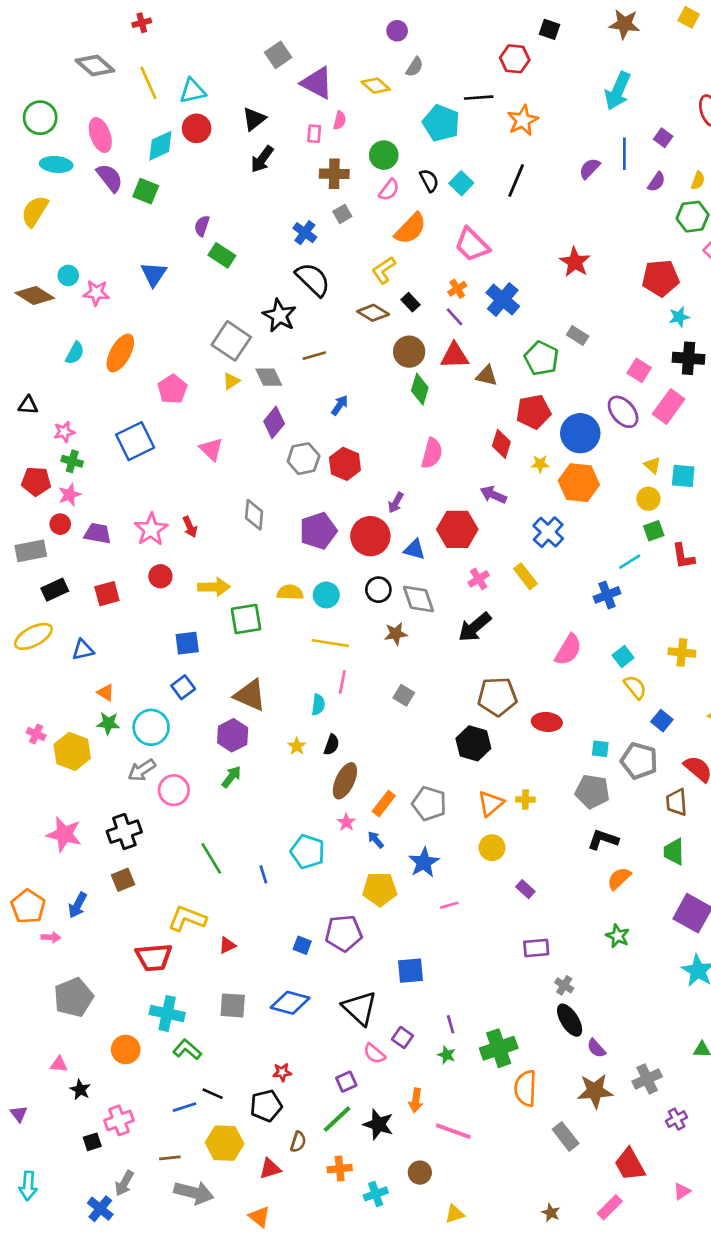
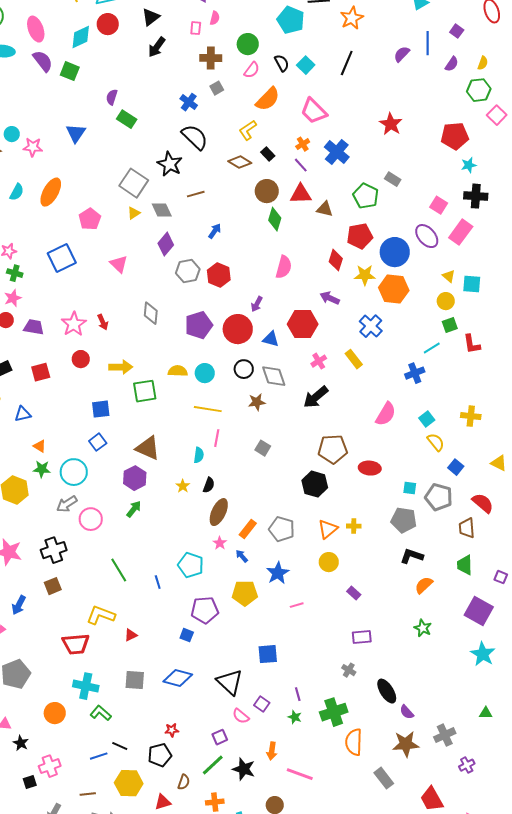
yellow star: (540, 464) -> (365, 275), size x1.5
purple pentagon: (344, 933) -> (205, 610), moved
gray cross: (564, 985) -> (349, 670), moved

